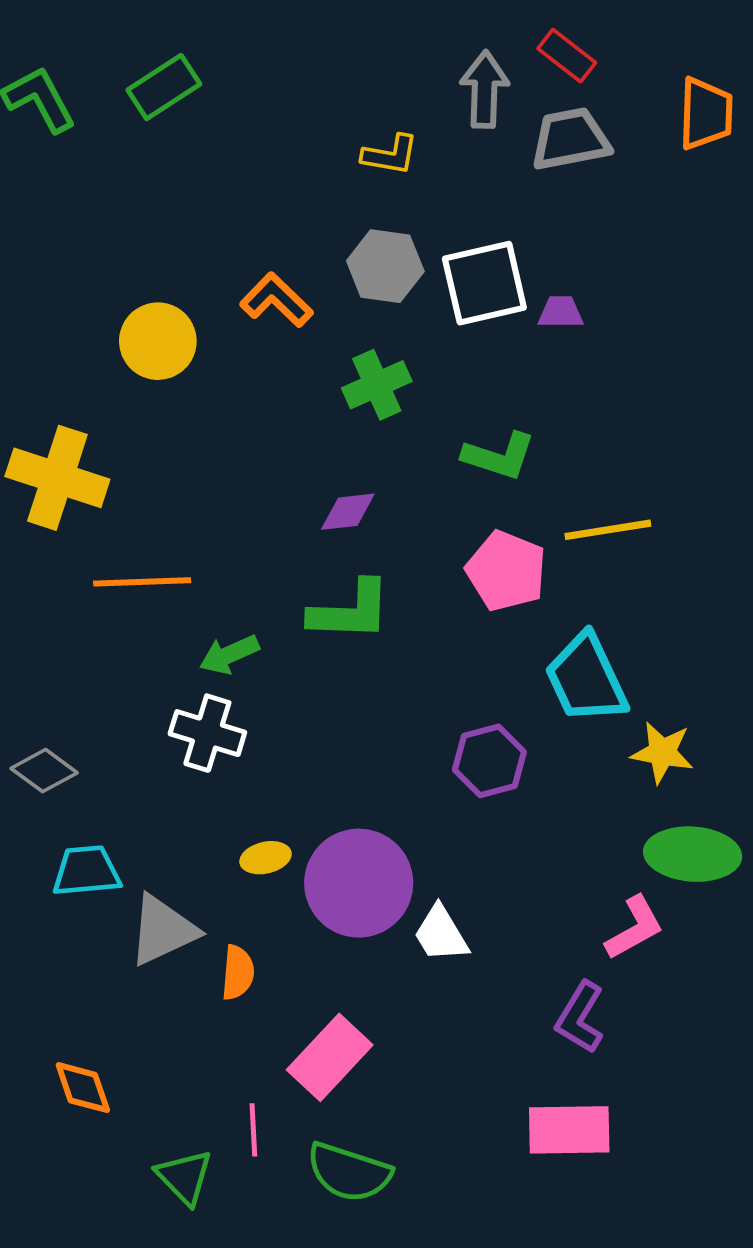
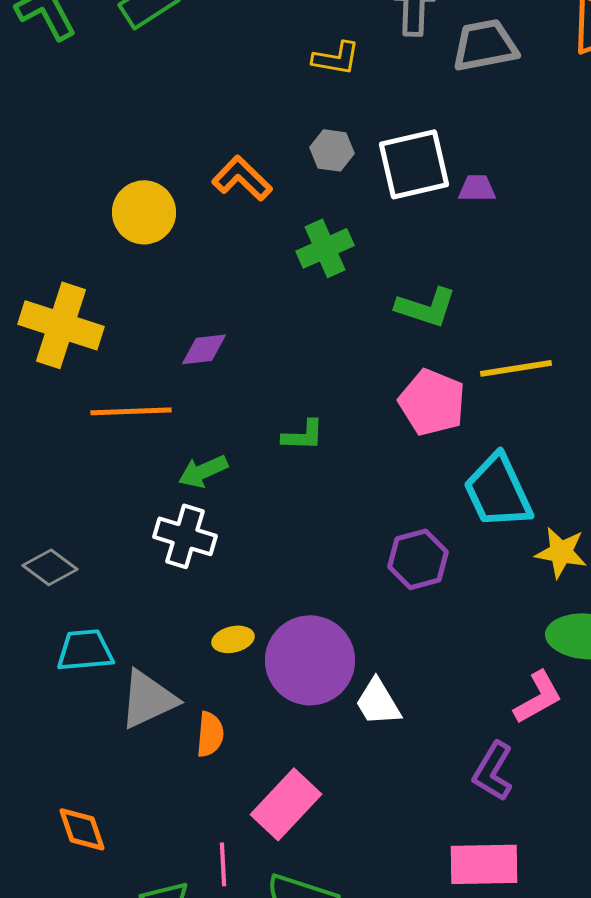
gray hexagon: (385, 266) -> (332, 150), size x0.7
purple diamond: (348, 512) -> (204, 349), moved
green L-shape: (350, 611) -> (303, 435), size x0.6

